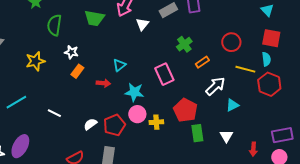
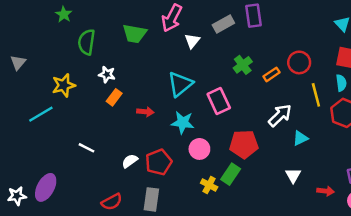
orange rectangle: (202, 62) -> (272, 74), moved
cyan triangle: (119, 65) -> (180, 84), moved, size x1.6
yellow line: (245, 69) -> (316, 95), turned 60
cyan line: (16, 102) -> (41, 114), moved
red pentagon: (185, 110) -> (244, 144), turned -30
pink circle: (137, 114) -> (199, 149), moved
yellow cross: (156, 122) -> (209, 185), moved, turned 32
green rectangle: (197, 133) -> (231, 174), moved, turned 42
red arrow: (253, 149) -> (326, 191), turned -88

